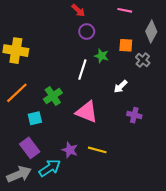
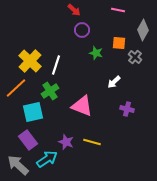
yellow cross: (16, 51) -> (30, 61), moved, turned 35
white line: (82, 70) -> (56, 65), moved
cyan square: (35, 118) -> (33, 112), size x1.5
gray arrow: (19, 174) -> (18, 165), turned -115

